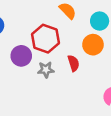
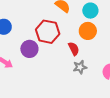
gray star: (46, 70) -> (80, 67), moved

